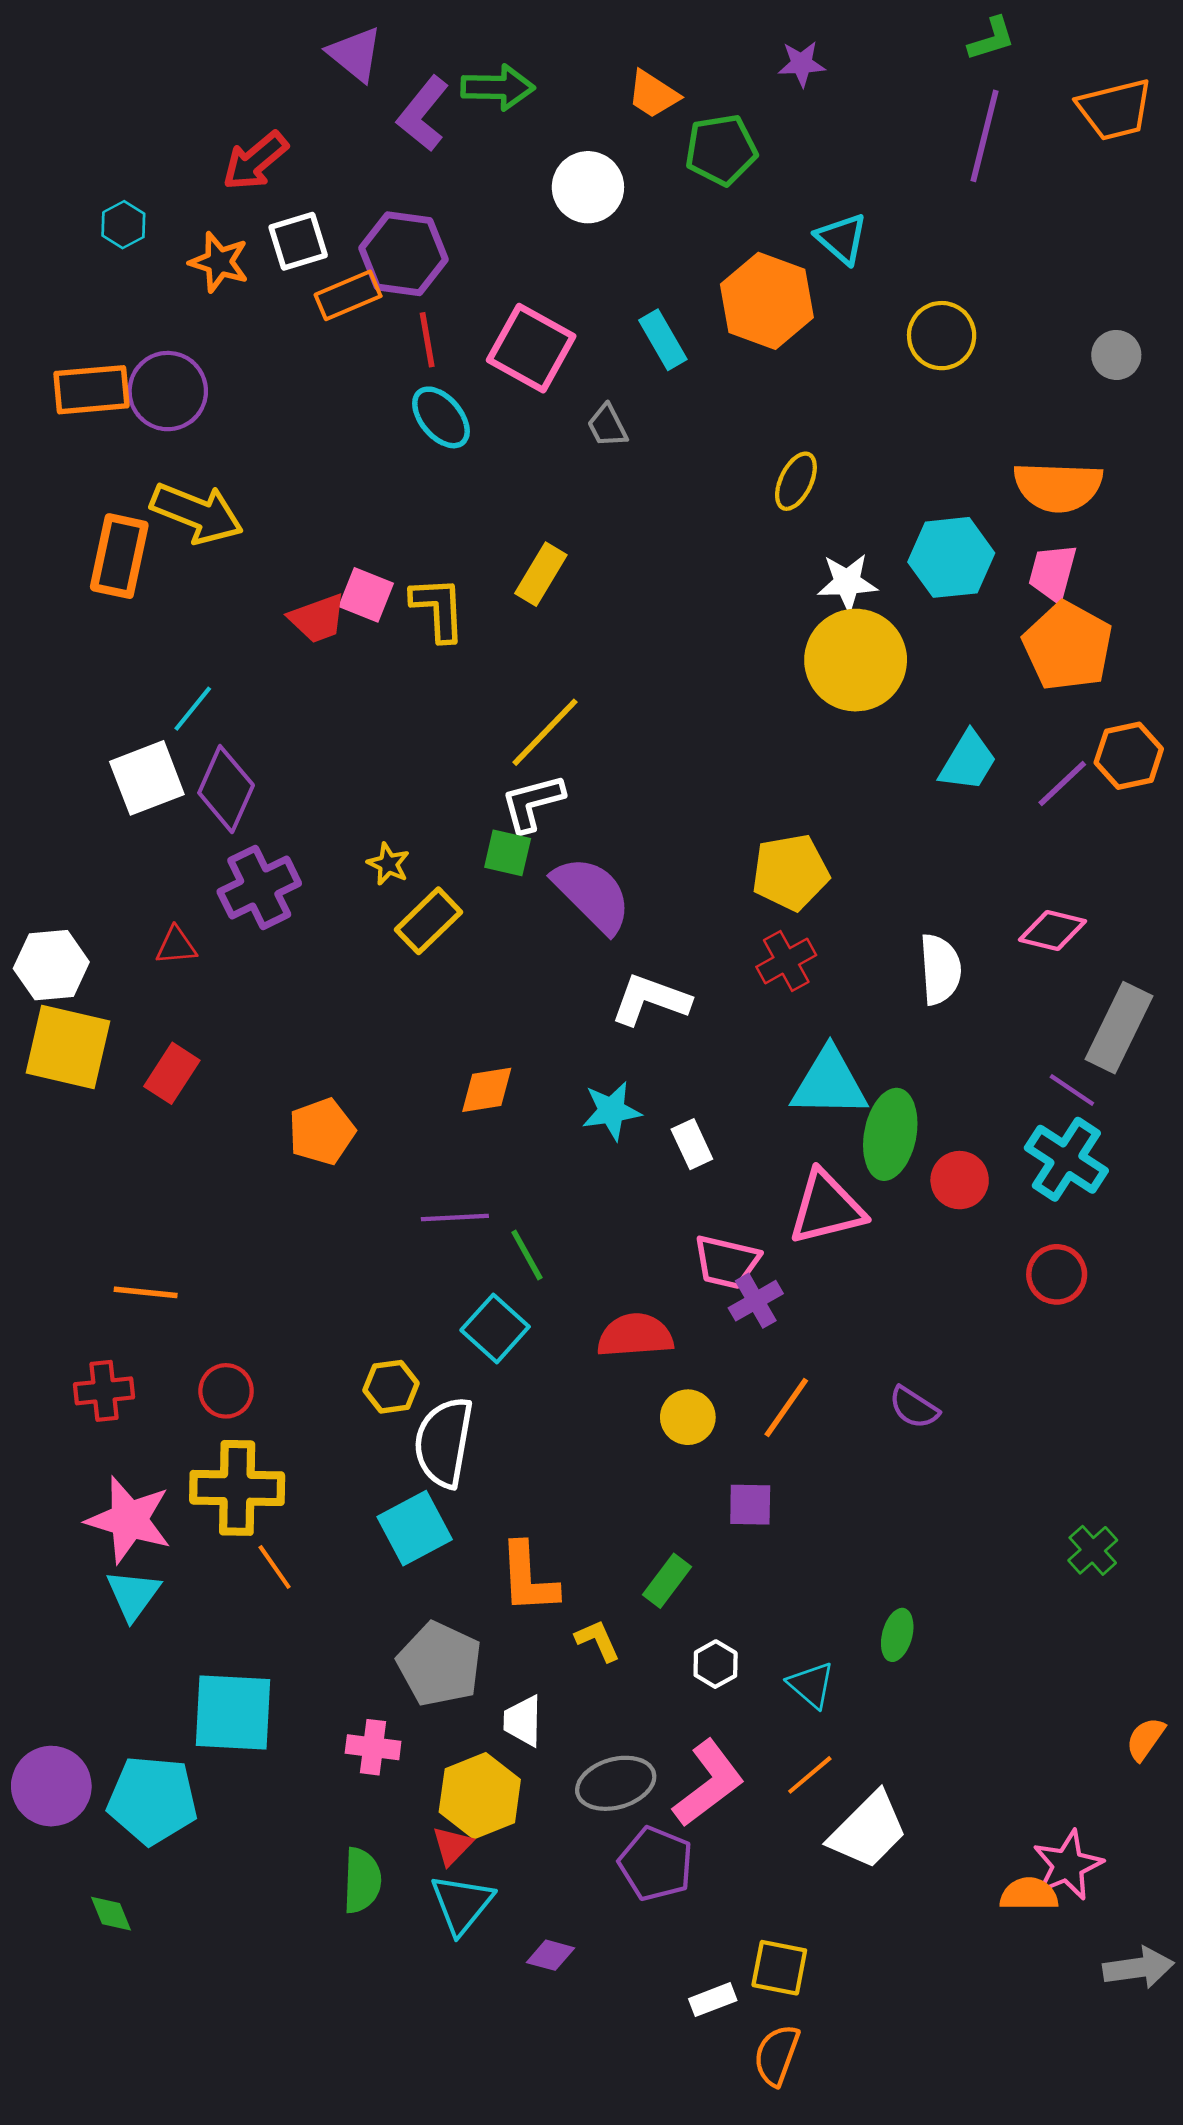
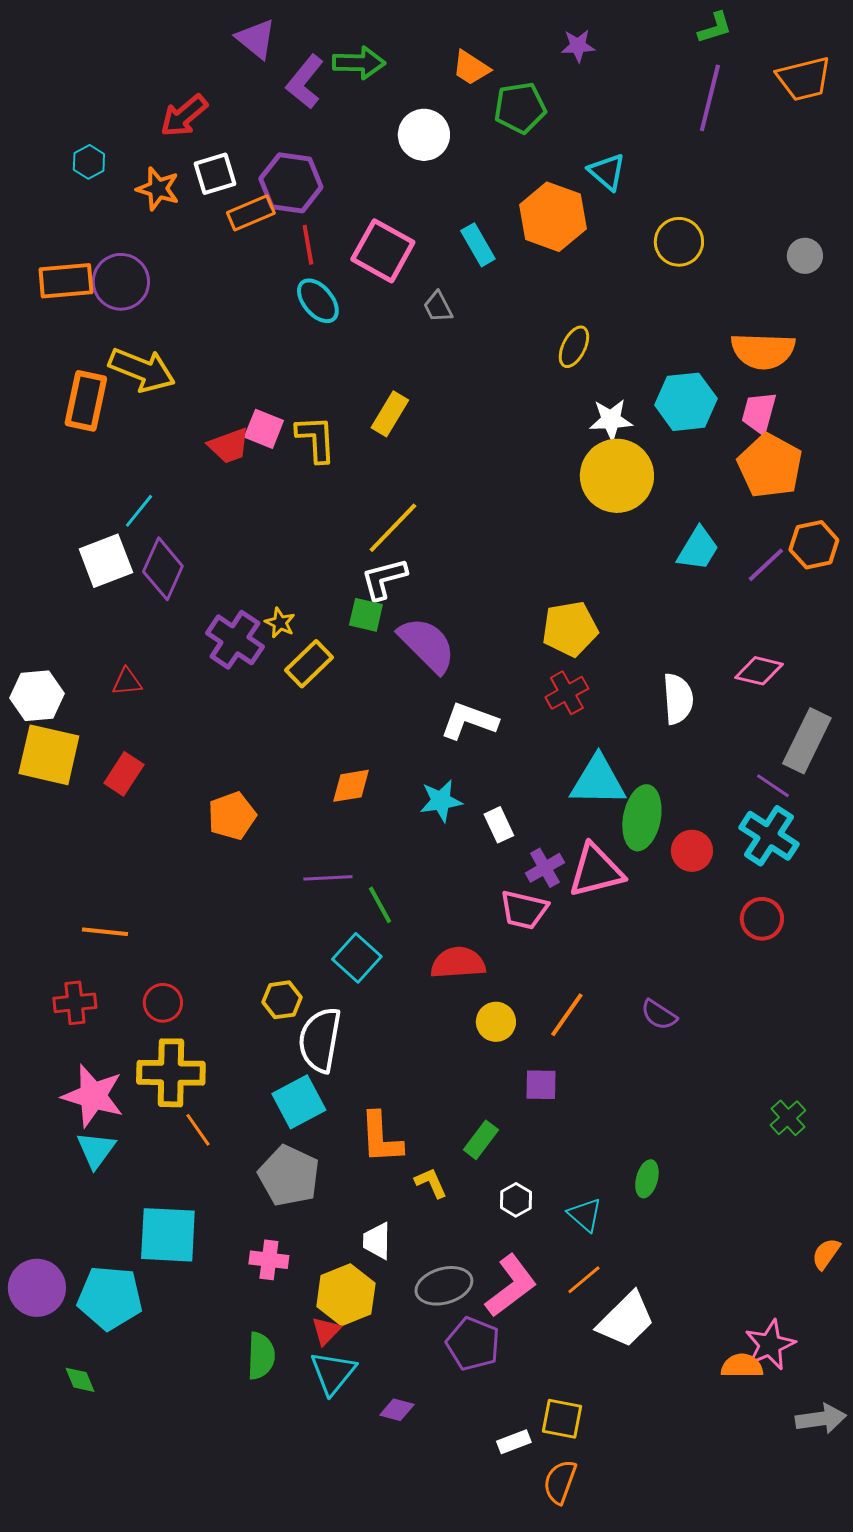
purple cross: (259, 887) -> (235, 640), moved, turned -30
purple cross: (756, 1301) -> (545, 868), moved
gray pentagon: (440, 1664) -> (289, 1176), moved

